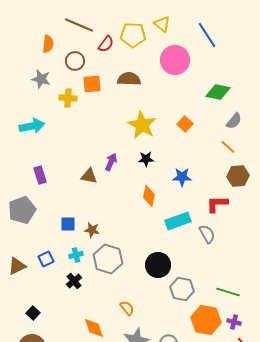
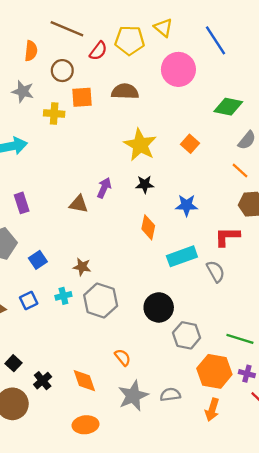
blue square: (68, 224) -> (38, 260), moved, turned -35
black cross: (74, 281) -> (43, 381), moved

